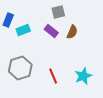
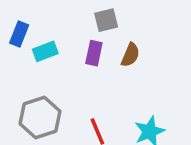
purple rectangle: (51, 31) -> (94, 53), turned 64

